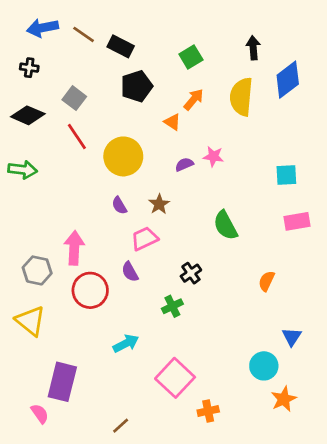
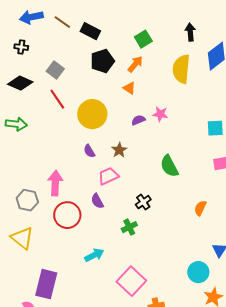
orange arrow: (194, 99) -> (135, 64), moved

